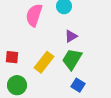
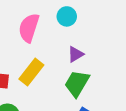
yellow rectangle: (44, 62) -> (31, 72), moved

